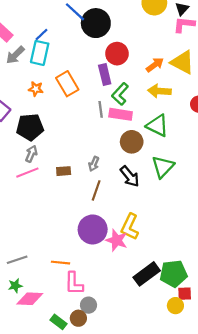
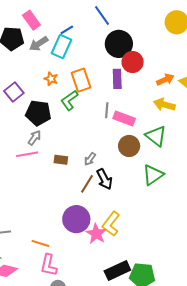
black circle: (96, 23) -> (119, 44), moved
green L-shape: (120, 94) -> (69, 100), moved
black arrow: (130, 176) -> (104, 179), moved

